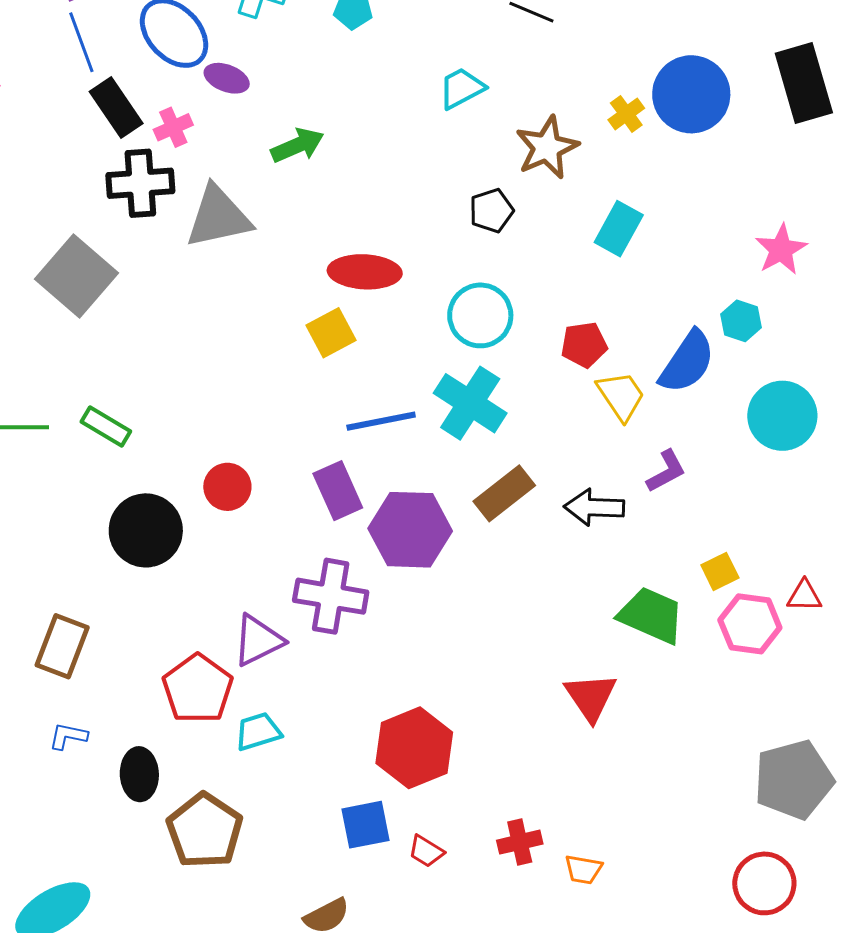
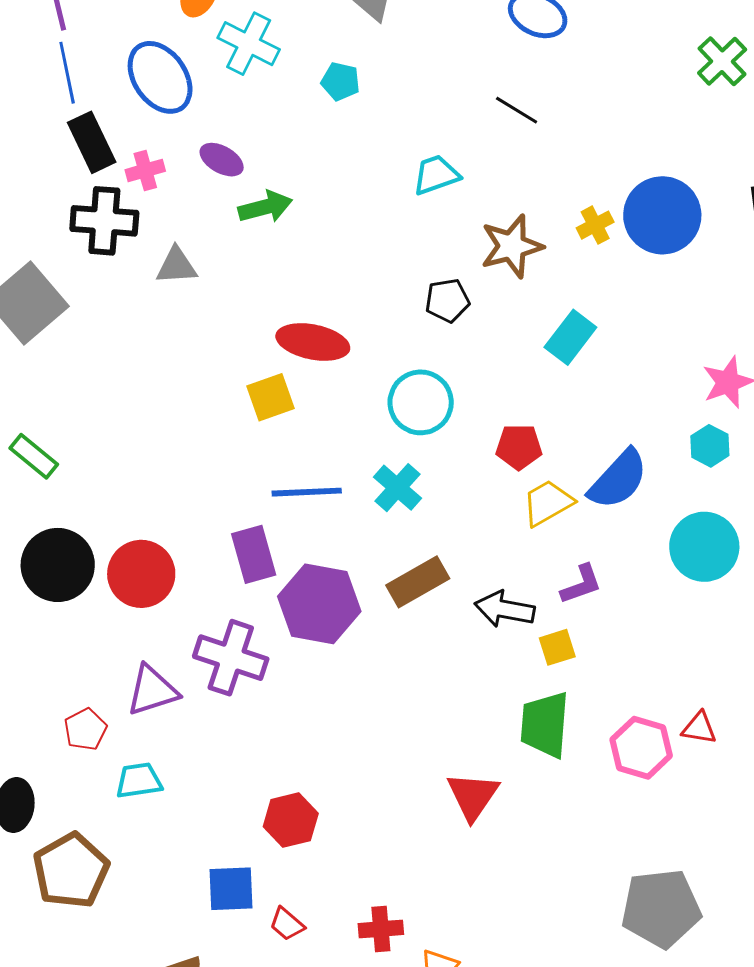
purple ellipse: (227, 78) -> (222, 160), moved
gray triangle: (218, 217) -> (176, 266), size x0.6
cyan hexagon: (741, 321) -> (710, 446), moved
yellow trapezoid: (621, 396) -> (548, 503), turned -94
cyan cross: (470, 403) -> (397, 488), size x0.7
red circle: (227, 487) -> (141, 574), moved, size x1.4
yellow square: (720, 571) -> (557, 647), moved
green trapezoid: (651, 615) -> (545, 725), turned -118
red pentagon: (198, 689) -> (85, 729), size x0.6
red hexagon: (414, 748) -> (291, 820), size x0.7

